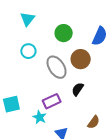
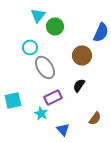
cyan triangle: (27, 19) -> (38, 15), moved
green circle: (64, 33) -> (55, 26), moved
gray ellipse: (57, 67) -> (45, 67), moved

